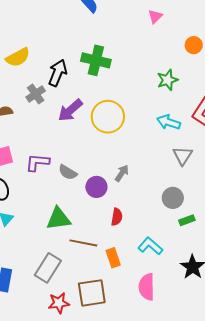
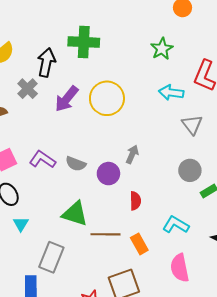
purple L-shape: (37, 162) -> (42, 159), turned 40
green triangle: (58, 219) -> (75, 214), turned 36
gray rectangle: (48, 268) -> (51, 257), moved

